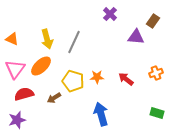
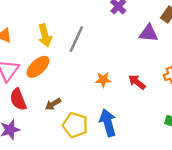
yellow pentagon: (73, 81) -> (75, 125), moved
red semicircle: (24, 94) -> (18, 99), turned -96

